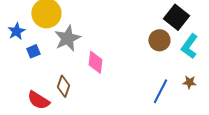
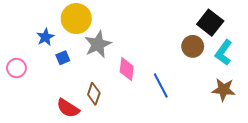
brown star: (189, 82) -> (224, 90), size x1.6
blue line: (160, 91) -> (161, 86), moved, turned -55

